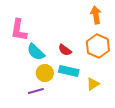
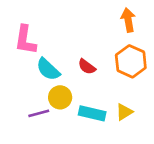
cyan rectangle: (69, 71) -> (92, 113), moved
purple line: (36, 91) -> (39, 113), moved

